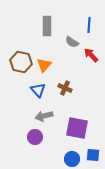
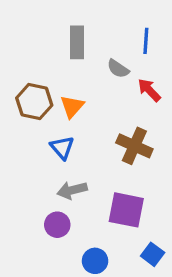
brown cross: (65, 88) -> (134, 146), moved, size x1.5
blue square: (93, 155) -> (153, 254), turned 32
blue circle: (72, 159) -> (95, 261), moved

